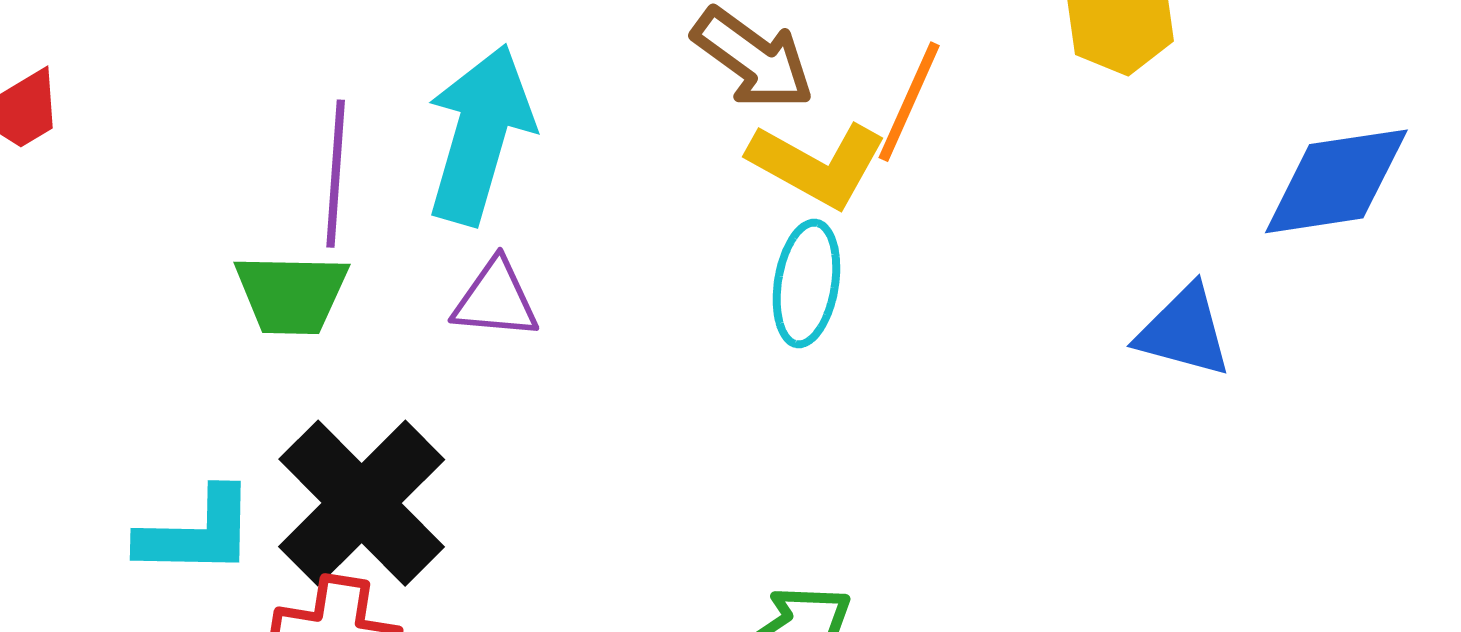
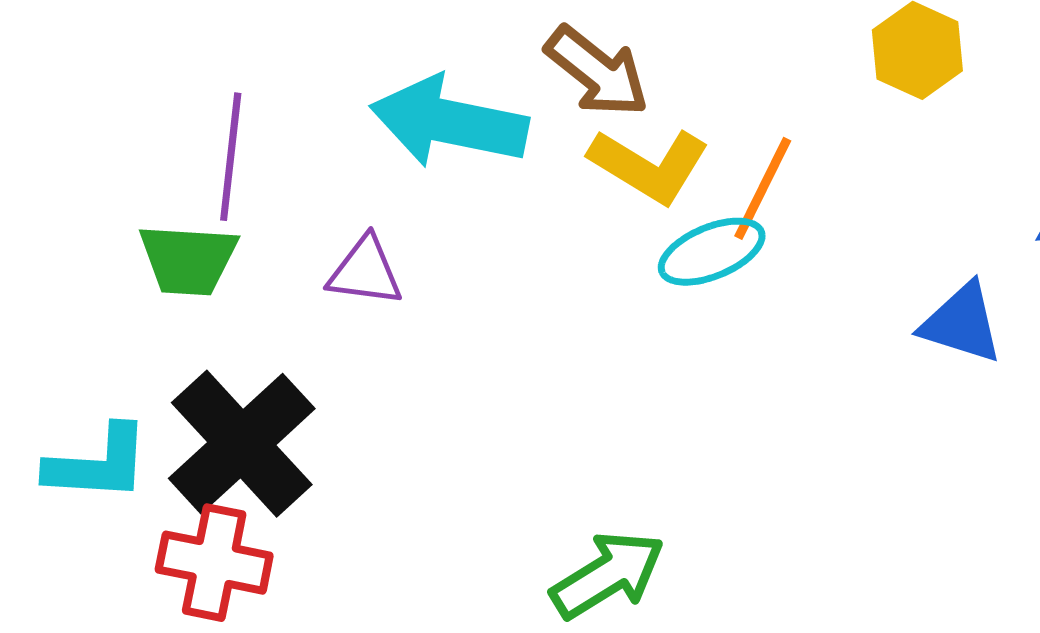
orange line: (909, 102) -> (763, 188), moved
cyan arrow: (480, 134) -> (449, 122), moved, turned -97
cyan ellipse: (806, 284) -> (712, 252), moved, turned 56

